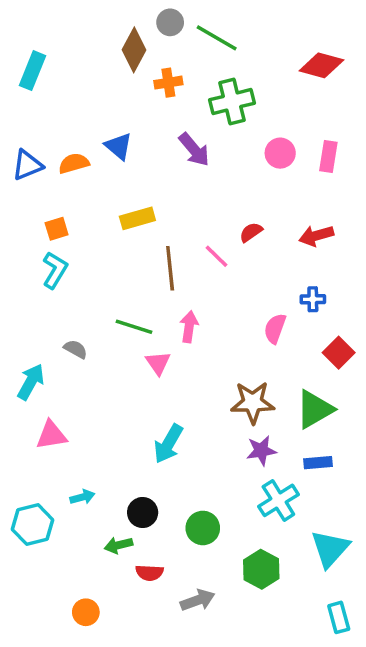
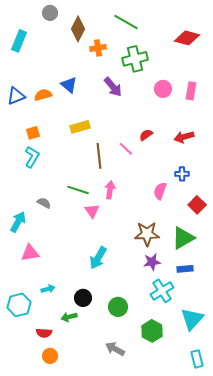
gray circle: (170, 22) -> (50, 13), moved
red semicircle: (149, 573) -> (44, 333), moved
gray arrow: (198, 600) -> (115, 349), turned -132

